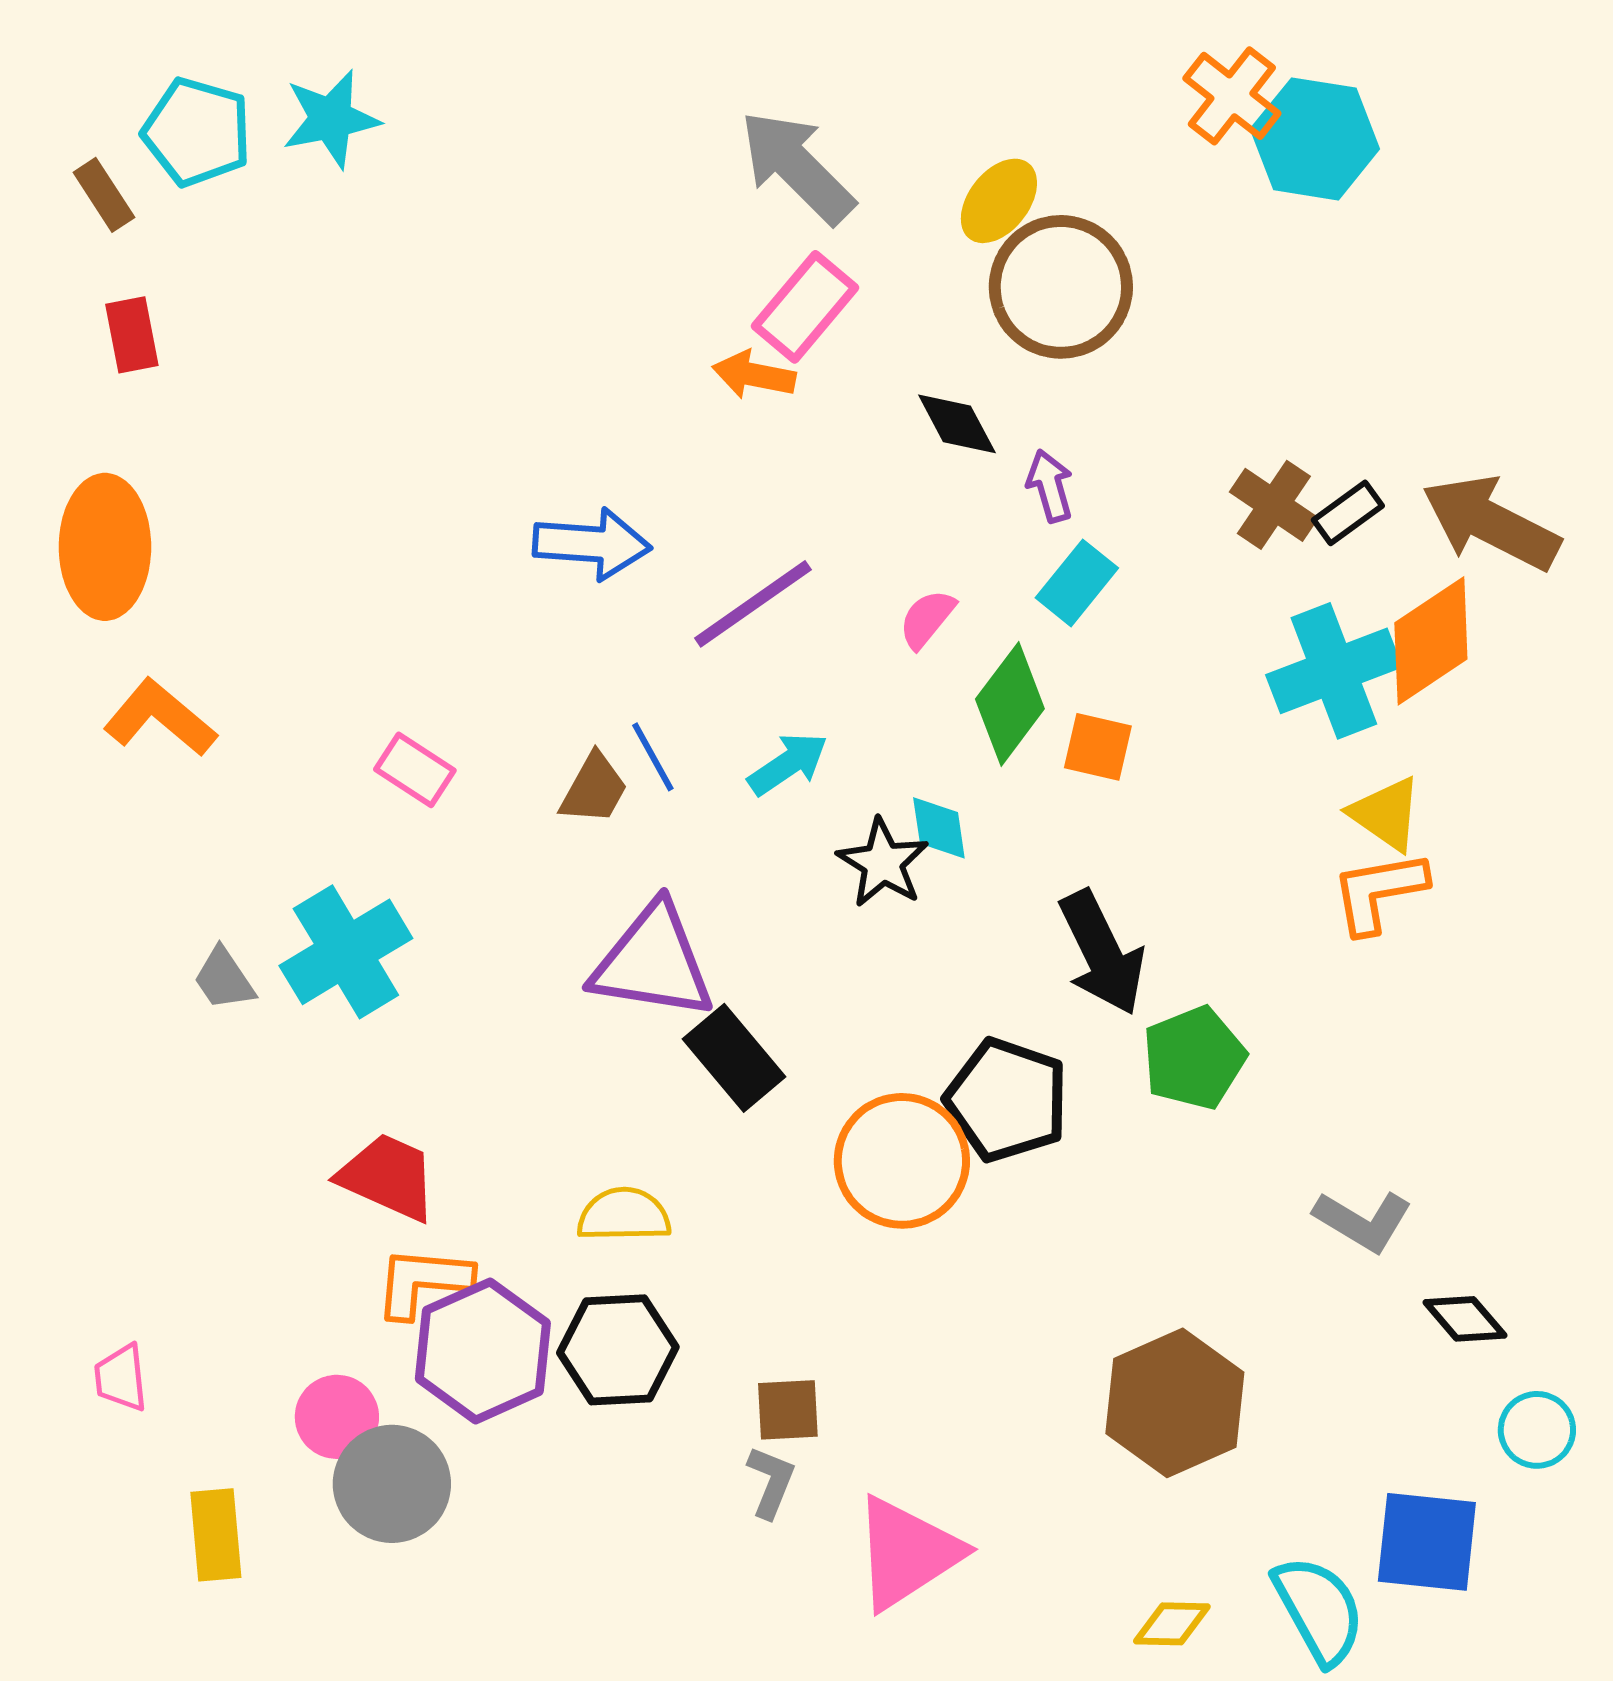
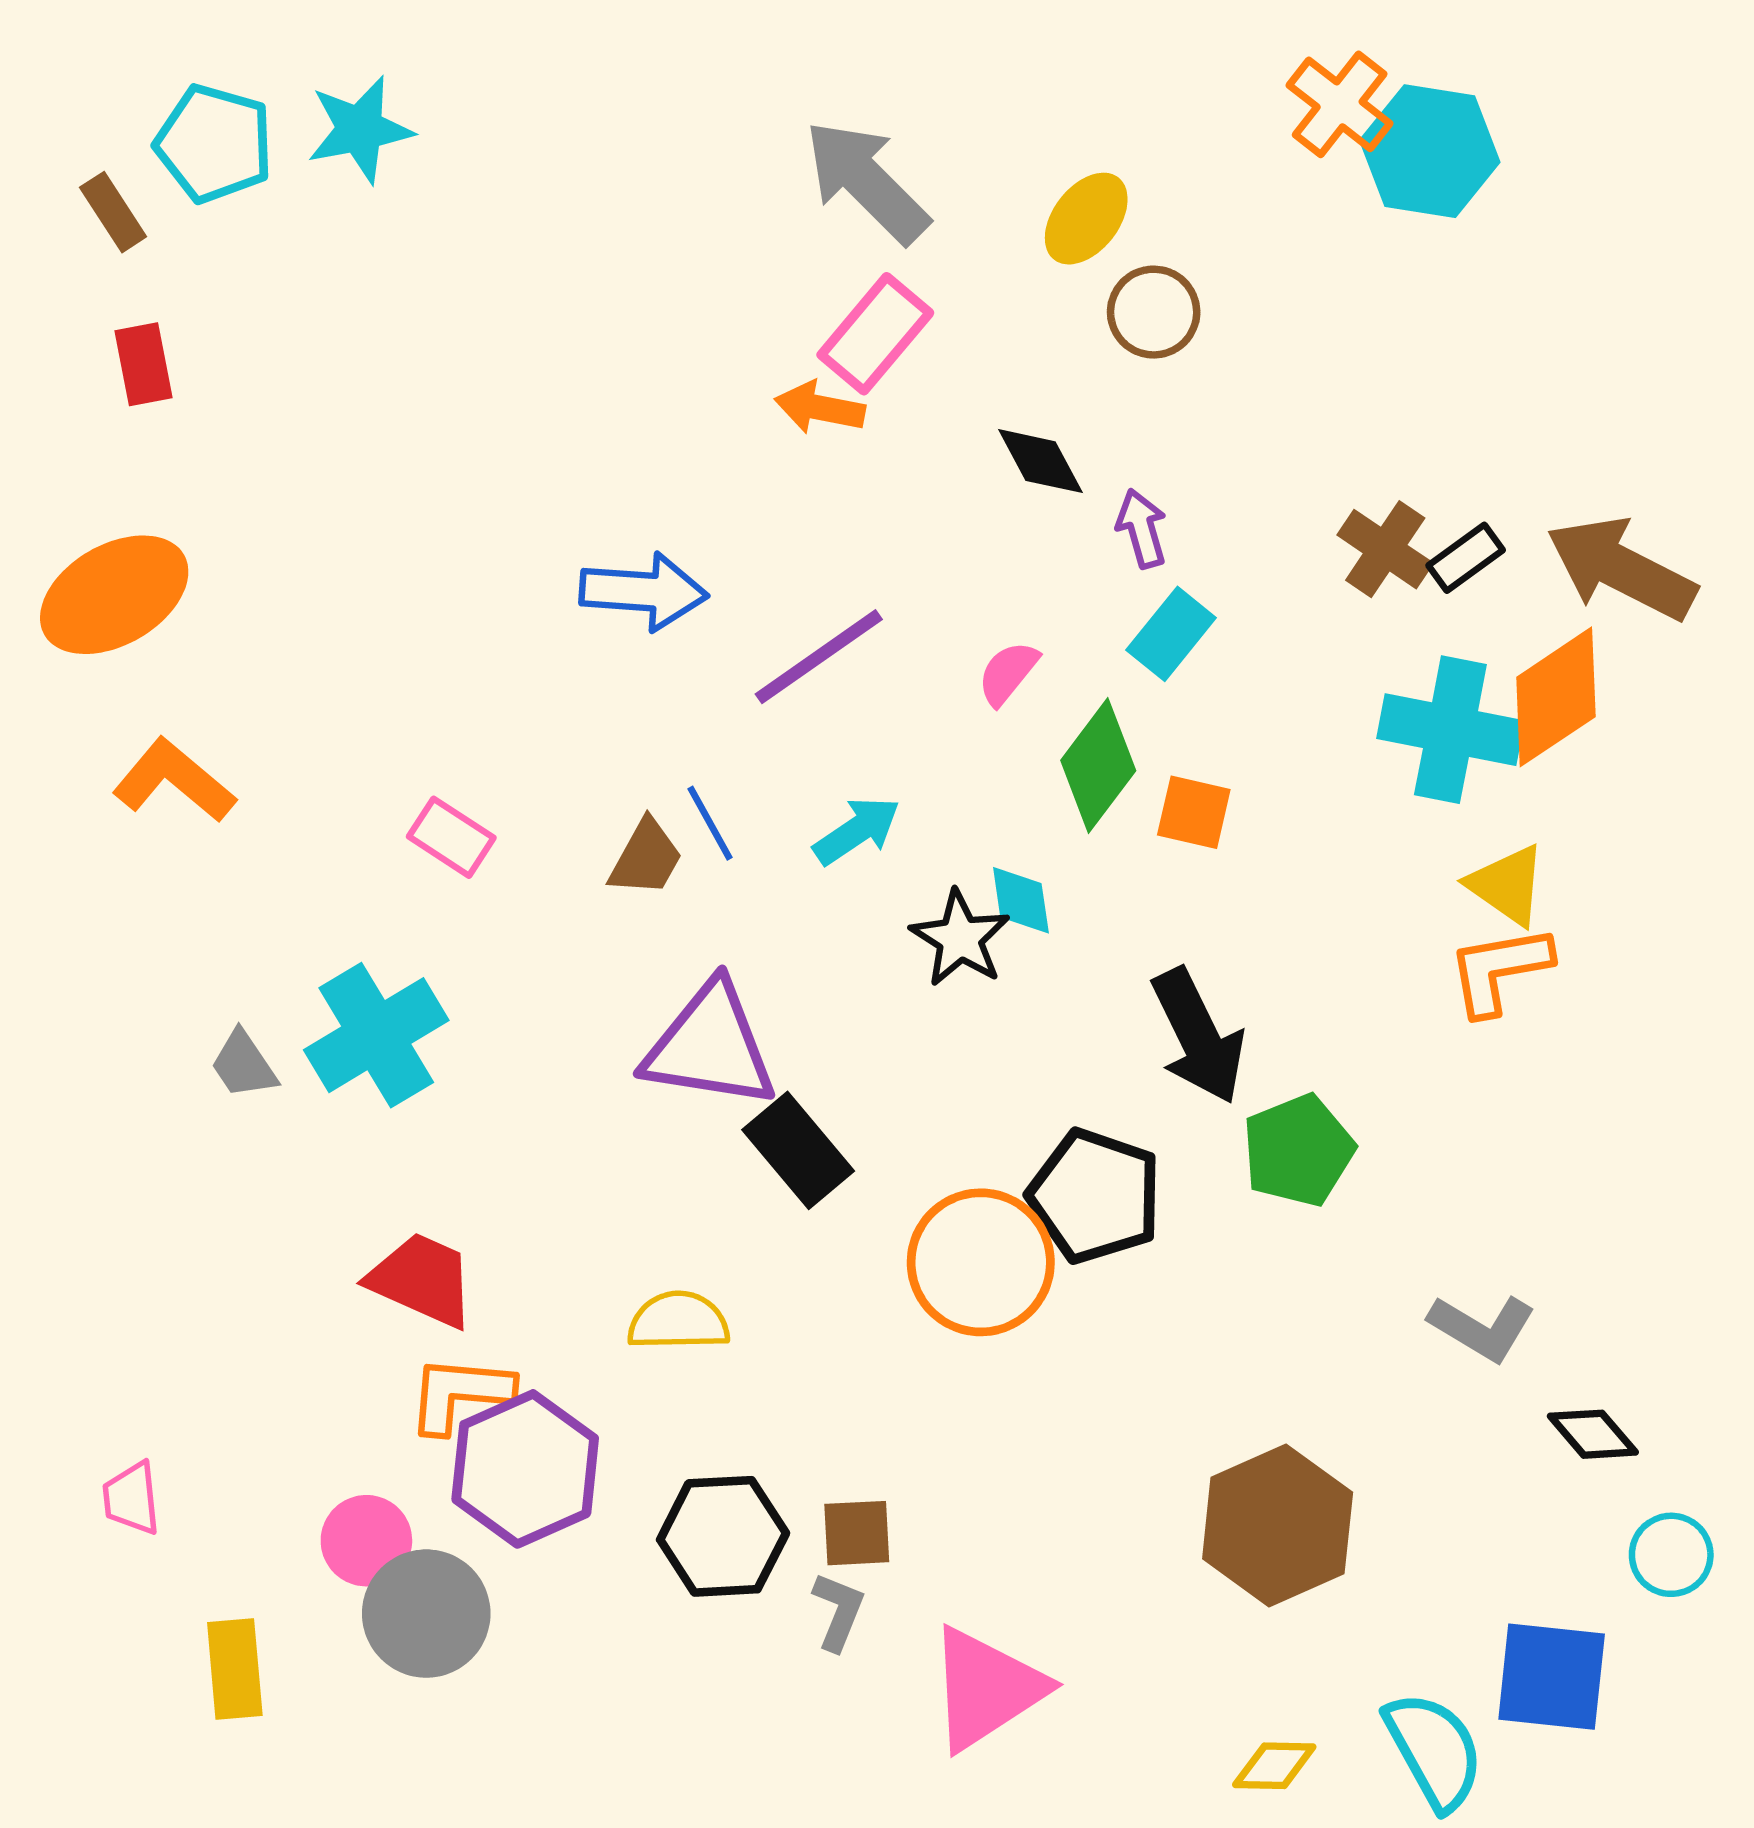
brown circle: (1061, 287) -> (1154, 312), size x0.6
orange ellipse: (105, 547) -> (114, 595), turned 60
cyan cross: (1334, 671) -> (1450, 730), turned 32
black hexagon: (618, 1350) -> (723, 1536), moved

